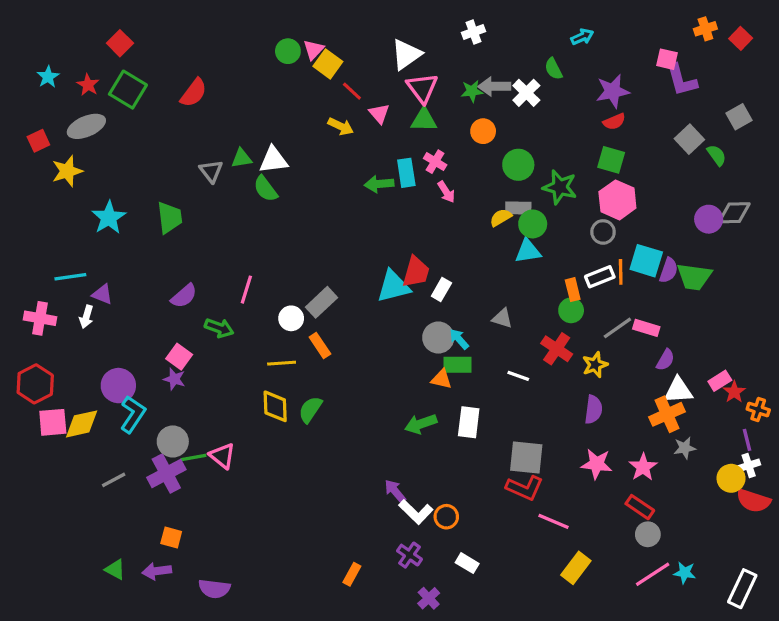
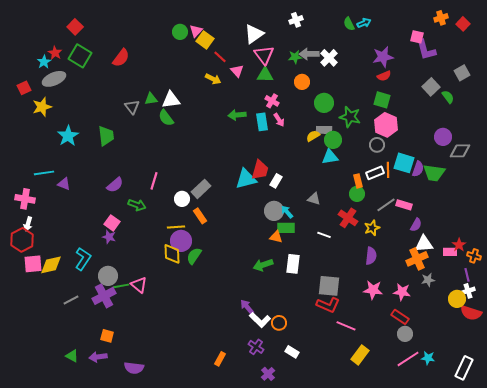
green semicircle: (553, 69) -> (349, 24), moved
cyan star: (48, 77) -> (44, 62), moved
cyan rectangle: (406, 173) -> (262, 122), moved
gray diamond: (734, 213) -> (460, 151), moved
white arrow: (86, 317) -> (28, 224), moved
pink rectangle: (720, 381) -> (450, 252), moved, turned 32
purple circle: (118, 386) -> (181, 241), moved
pink star: (643, 467) -> (402, 292), turned -30

